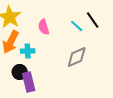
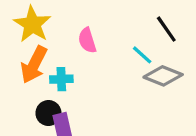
cyan line: (77, 26) -> (142, 55), moved
gray diamond: (77, 57) -> (163, 76), moved, turned 45

